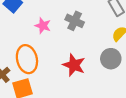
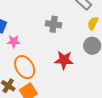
pink star: (43, 26) -> (14, 41), moved

